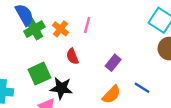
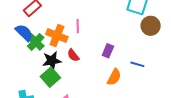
orange cross: (61, 29) -> (57, 36), size x1.5
black star: (61, 88) -> (52, 61), moved

